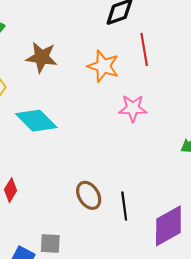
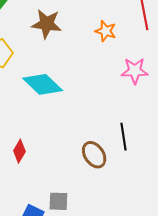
orange star: (103, 66) -> (106, 31), size x0.7
black line: (124, 206) -> (123, 137), moved

